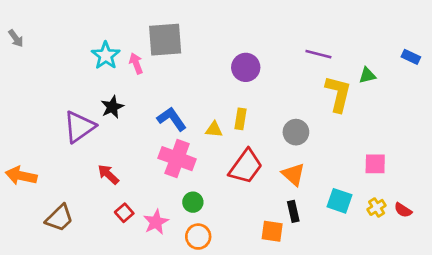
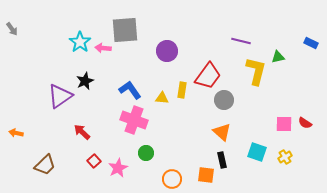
pink arrow: (136, 63) -> (103, 48), turned -63
purple circle: (246, 67) -> (167, 51), moved
red trapezoid: (246, 166) -> (208, 76), moved
orange arrow: (21, 176) -> (16, 133), size x0.6
red semicircle: (403, 210) -> (305, 123), moved
orange circle: (198, 237) -> (172, 179), moved

